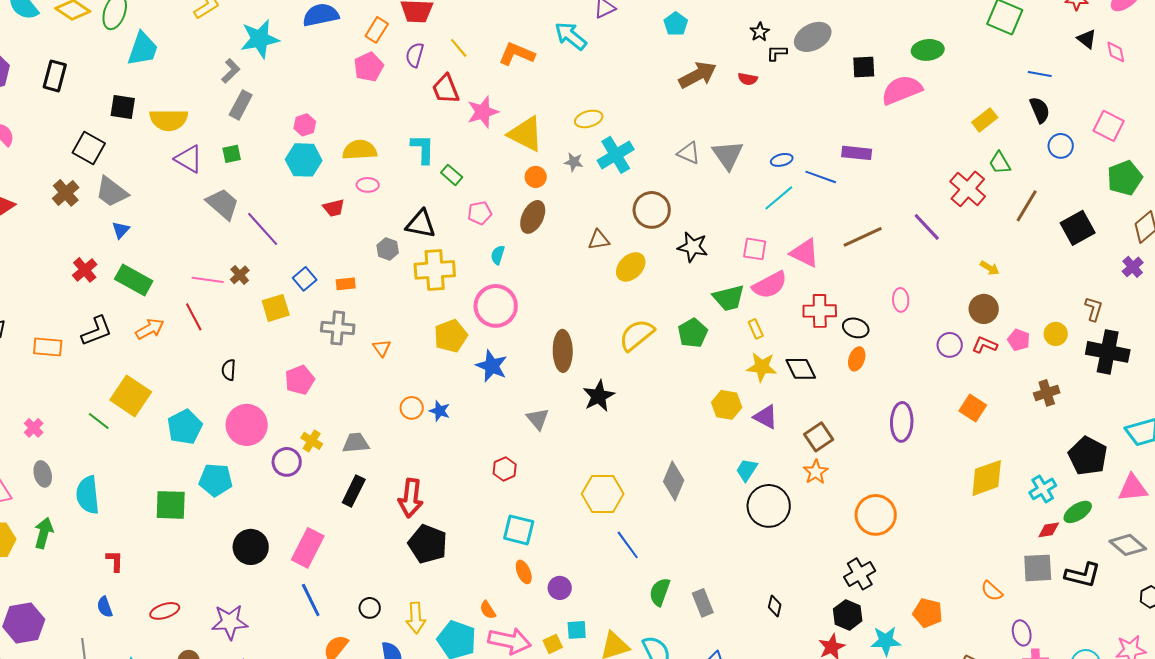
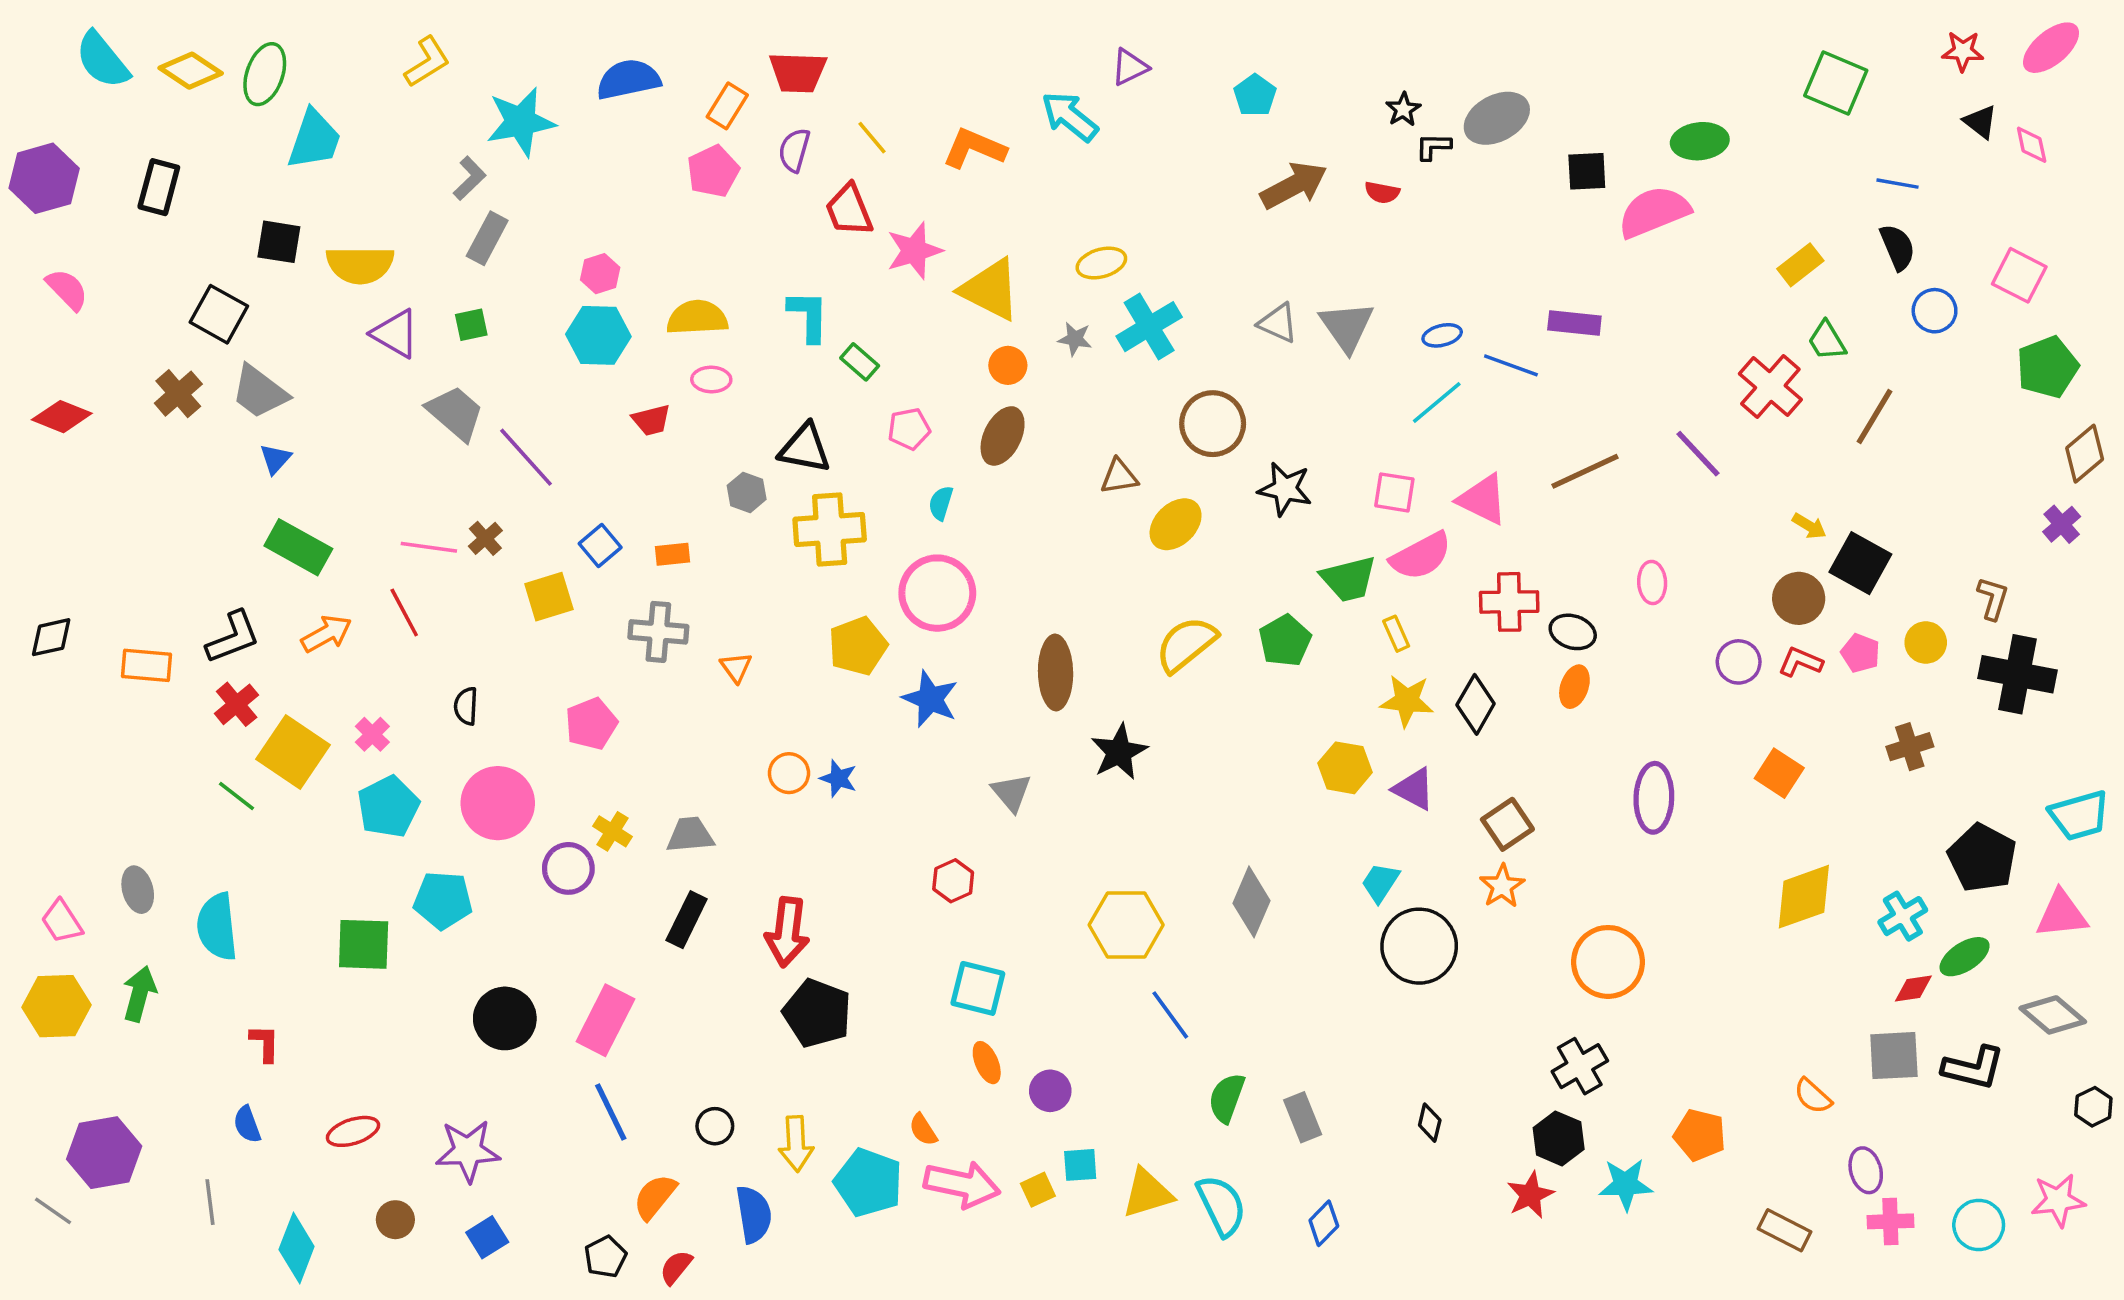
black square: (1078, 228) -> (1860, 563), moved, turned -32
red cross: (85, 270) -> (237, 704), moved
black diamond: (801, 369) -> (1476, 704), turned 56
pink cross: (34, 428) -> (372, 734), moved

